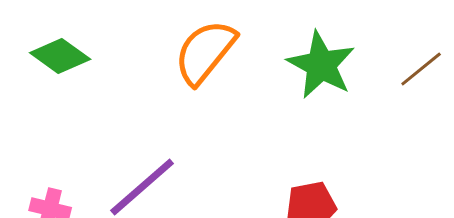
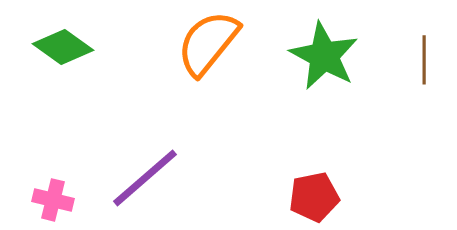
brown line: (421, 69) -> (424, 60), turned -51

